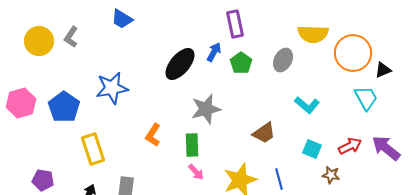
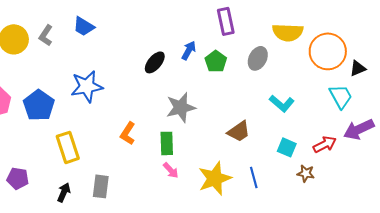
blue trapezoid: (122, 19) -> (84, 26), moved
purple rectangle: (235, 24) -> (226, 21), moved
black ellipse: (180, 64) -> (155, 62), size x0.7
purple arrow: (386, 148) -> (359, 129), moved, turned -64

